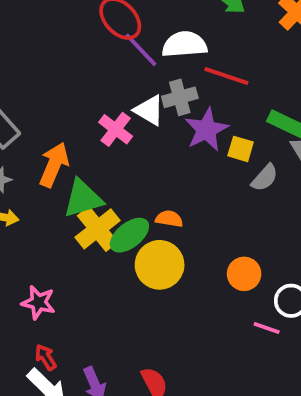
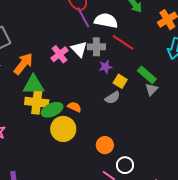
purple star: (206, 130) -> (106, 67), size x0.6
gray semicircle: (265, 178) -> (113, 98), moved
yellow cross: (98, 229) -> (37, 102), turned 30

